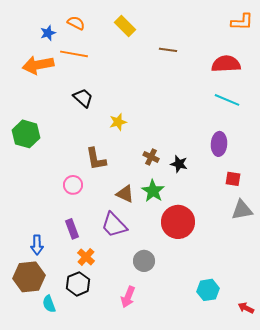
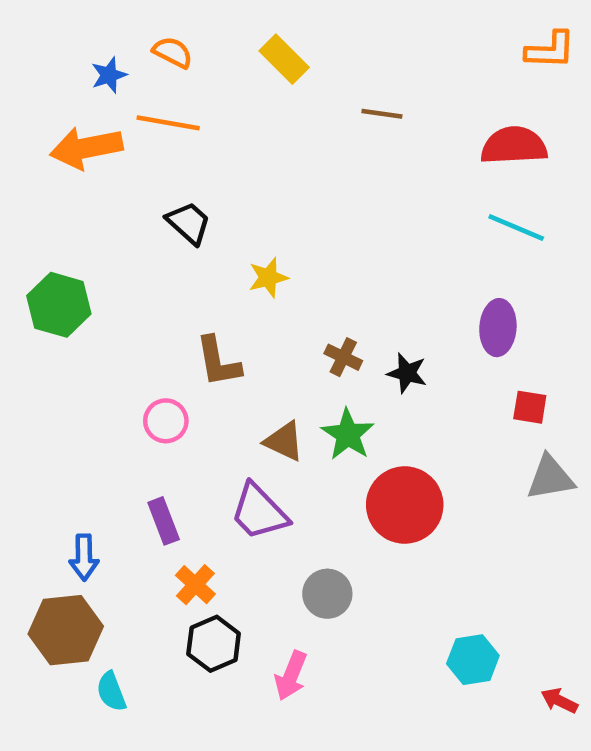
black hexagon: (78, 284) -> (214, 644), moved

